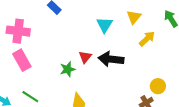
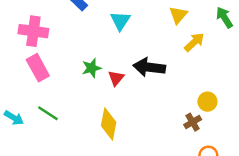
cyan triangle: (105, 25) -> (120, 21), moved
red triangle: (85, 57) -> (116, 78), moved
green star: (68, 69) -> (92, 68), moved

